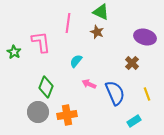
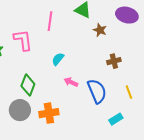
brown star: (97, 32) -> (100, 30), moved
purple ellipse: (145, 37) -> (127, 15), moved
brown cross: (132, 63) -> (114, 61), turned 32

